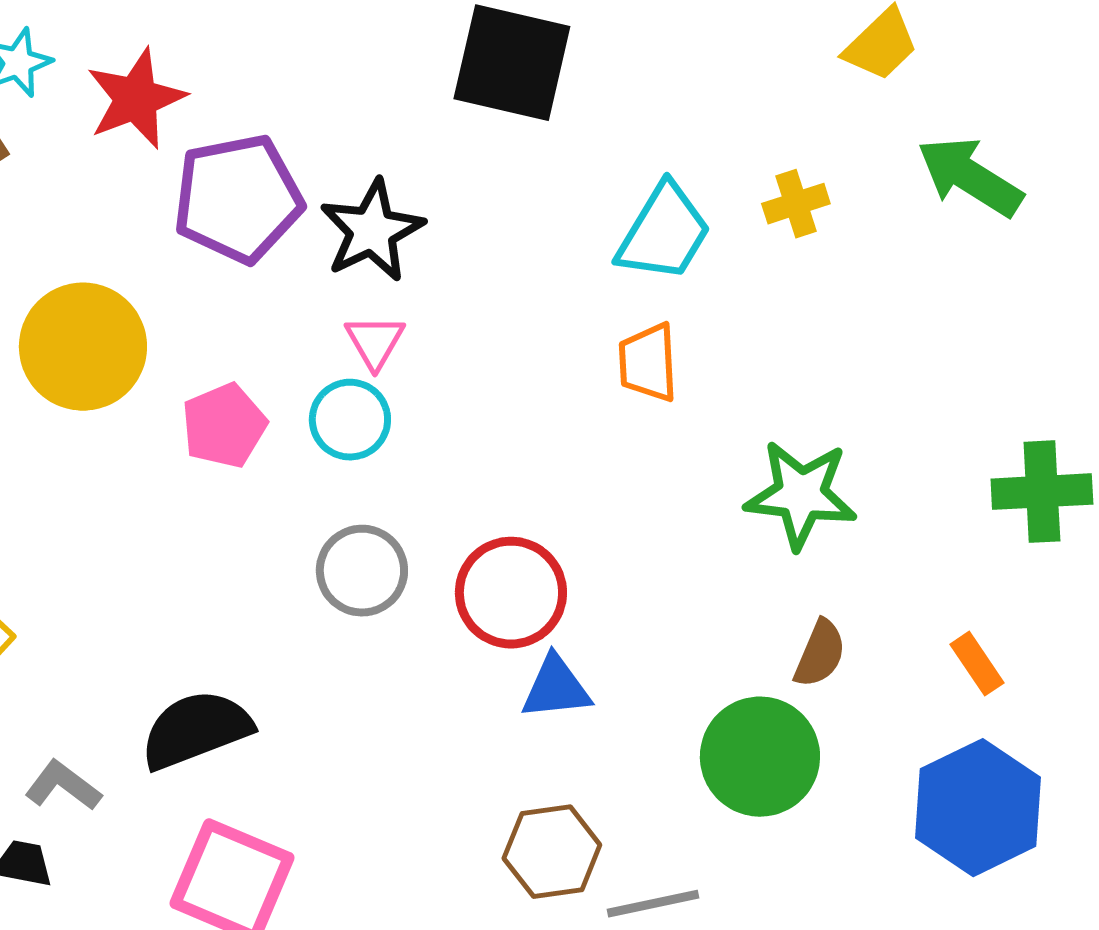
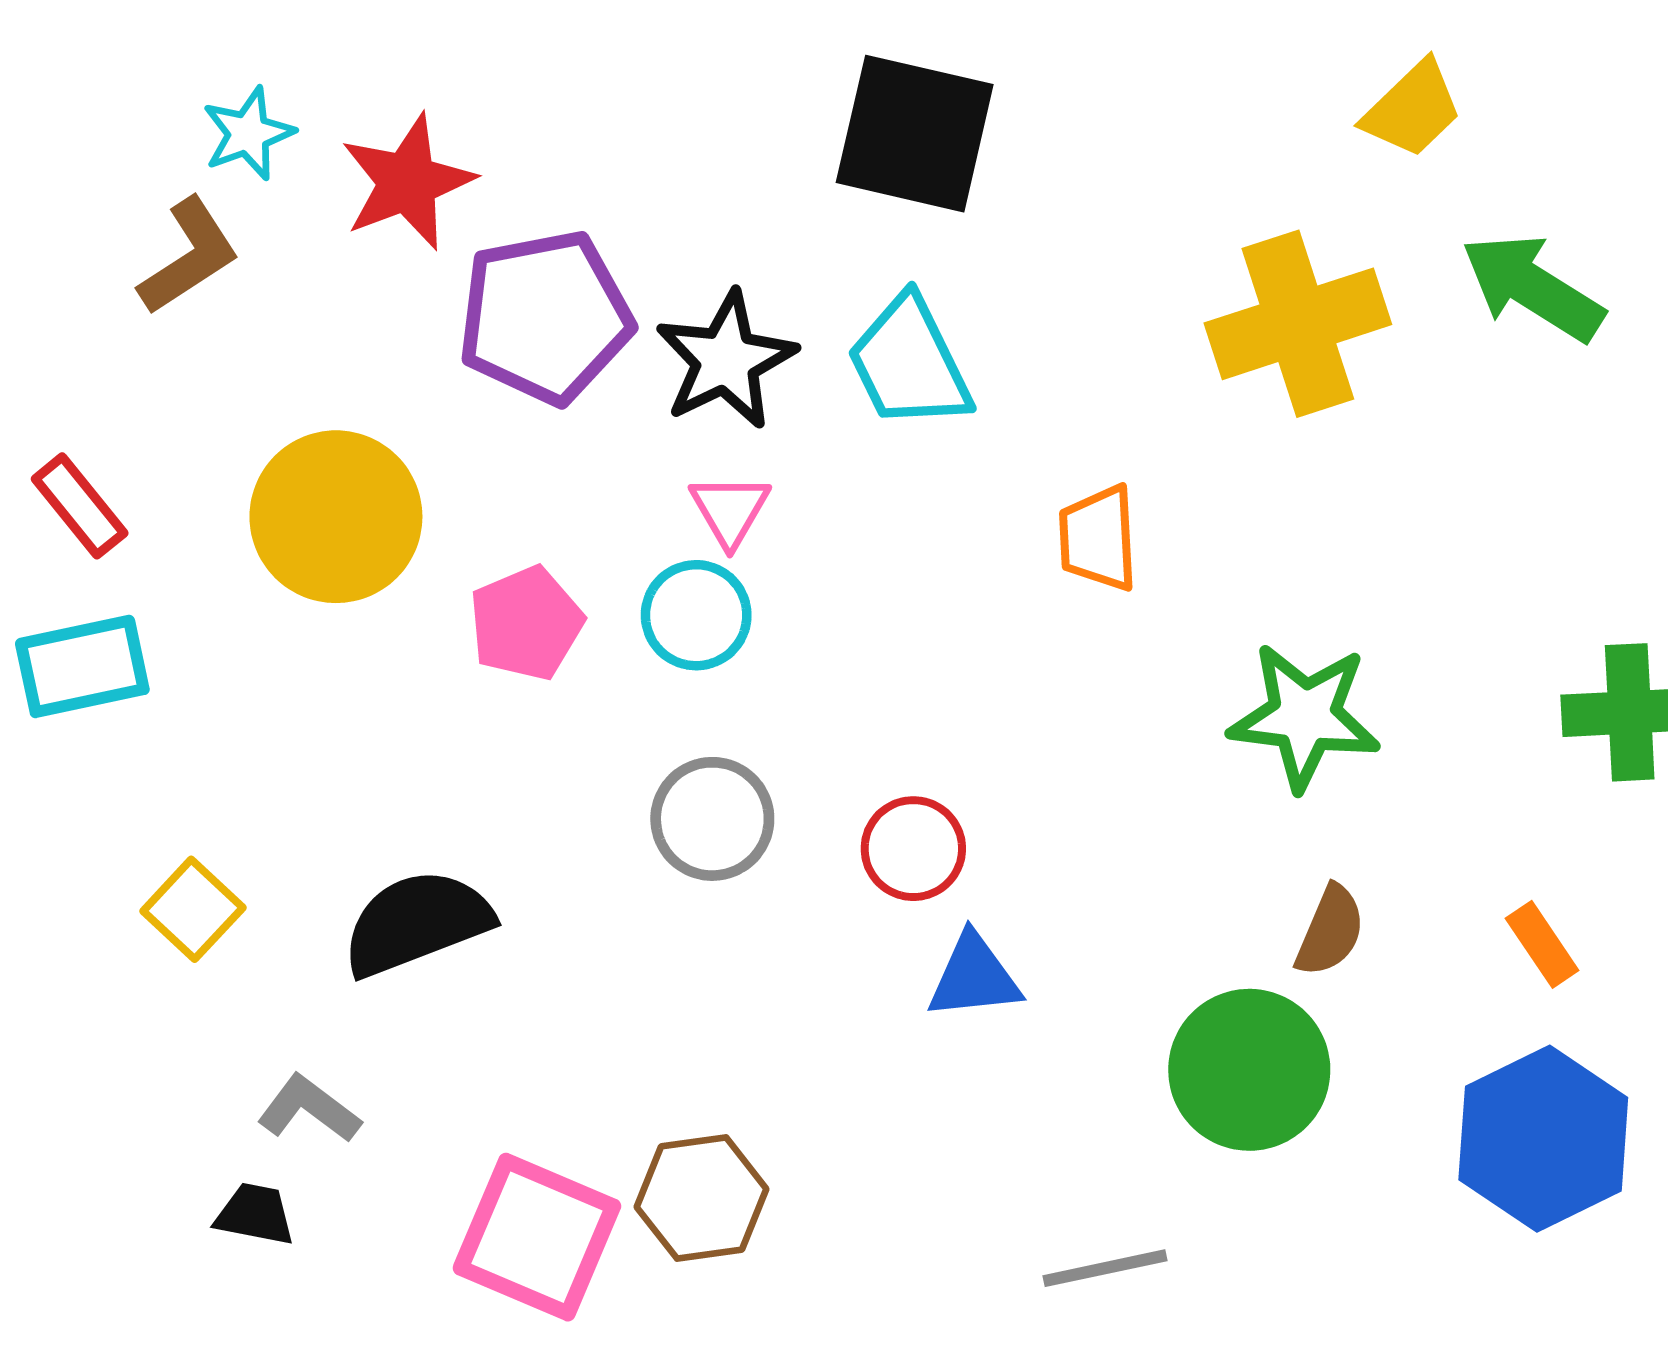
yellow cross: (796, 204) -> (1298, 324), size x2.0
cyan trapezoid: (664, 233) -> (909, 363), moved, turned 123
red circle: (511, 593) -> (913, 849), size x0.7
black semicircle: (196, 730) -> (417, 923), moved
brown hexagon: (552, 852) -> (702, 1198), moved

